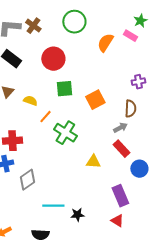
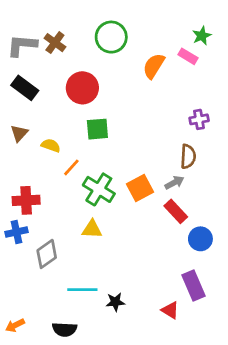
orange square: (95, 100) -> (140, 188), moved
yellow triangle: (93, 162) -> (92, 229), moved
purple rectangle: (120, 196) -> (194, 286), moved

